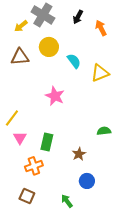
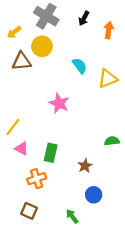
yellow arrow: (21, 26) -> (14, 32), moved
orange arrow: (101, 28) -> (109, 30), turned 35
yellow circle: (49, 47) -> (42, 46), moved
pink triangle: (20, 138) -> (22, 149), turned -32

